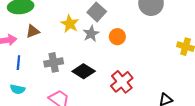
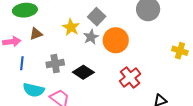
orange circle: (117, 37) -> (116, 40), size x1.6
red cross: (122, 82) -> (130, 77), moved
cyan semicircle: (18, 89) -> (34, 90), moved, size x1.5

